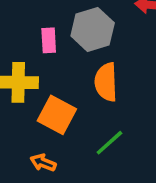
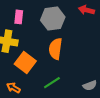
pink rectangle: (49, 40) -> (19, 17), moved

